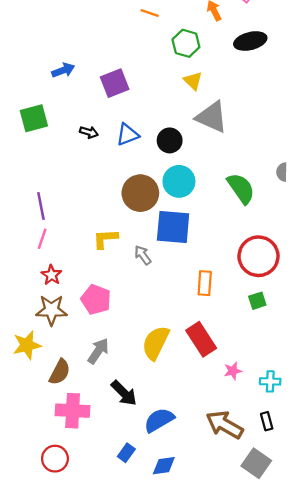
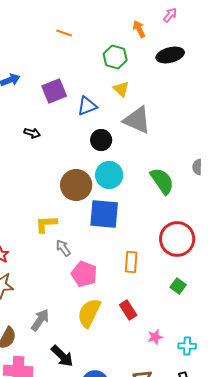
orange line: (150, 13) -> (64, 33), moved
blue triangle: (127, 135) -> (87, 106), moved
gray arrow: (143, 255) -> (63, 248), moved
pink pentagon: (96, 300) -> (84, 274), moved
green square: (257, 301) -> (178, 286), moved, turned -35
red rectangle: (201, 339) -> (128, 310), size x0.7

